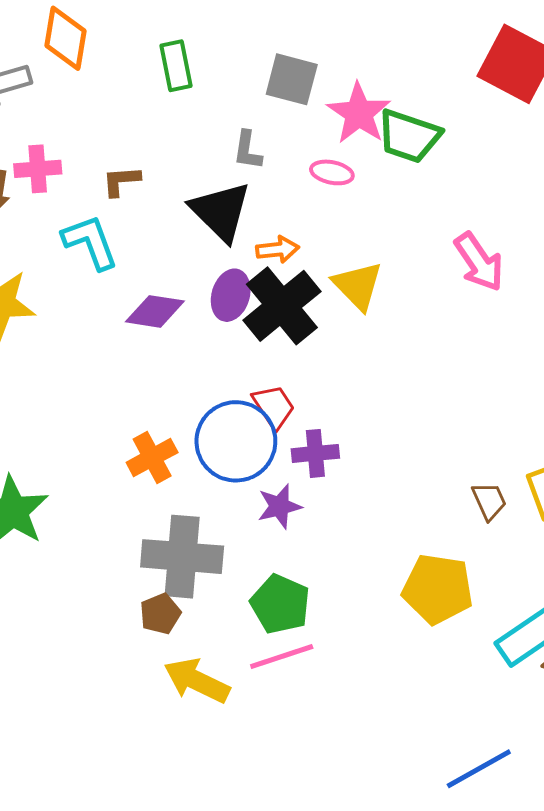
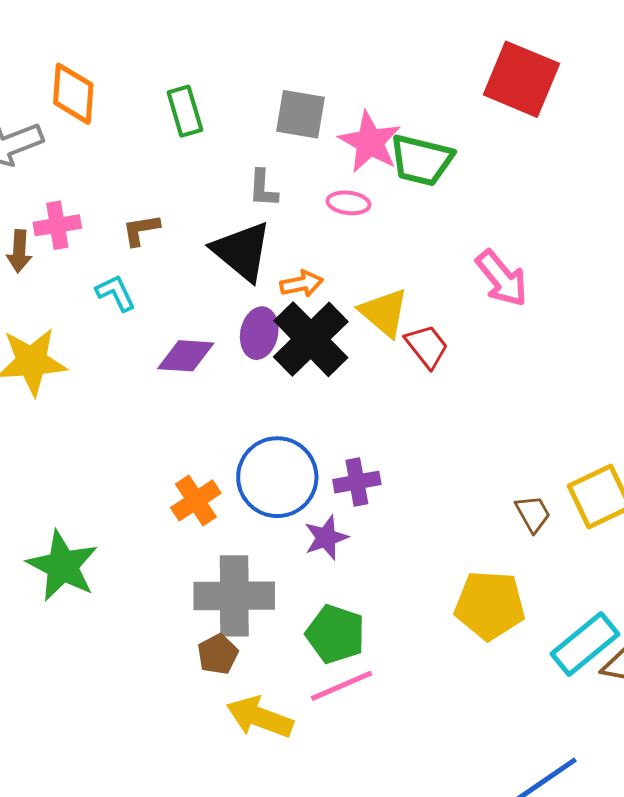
cyan L-shape: (90, 242) -> (116, 293), size x0.7
red trapezoid: (274, 407) -> (427, 346), moved

